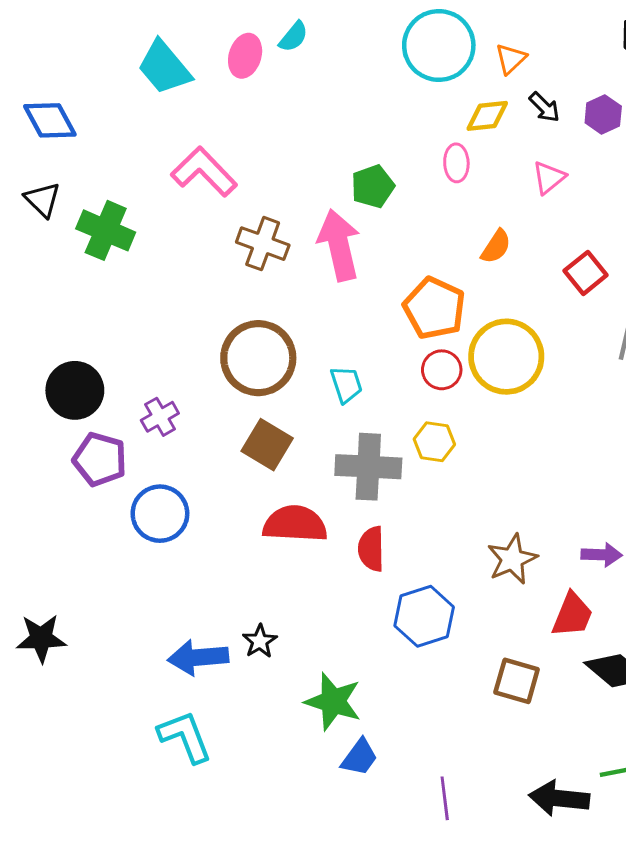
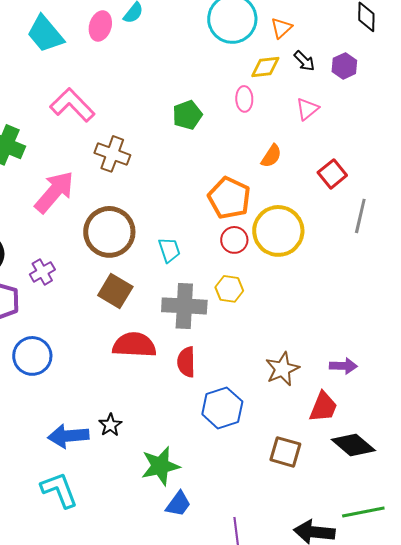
pink arrow: (339, 245) -> (54, 192), moved, turned 54
blue circle: (160, 514) -> (32, 356), moved
green star: (333, 701) -> (160, 466), turned -30

